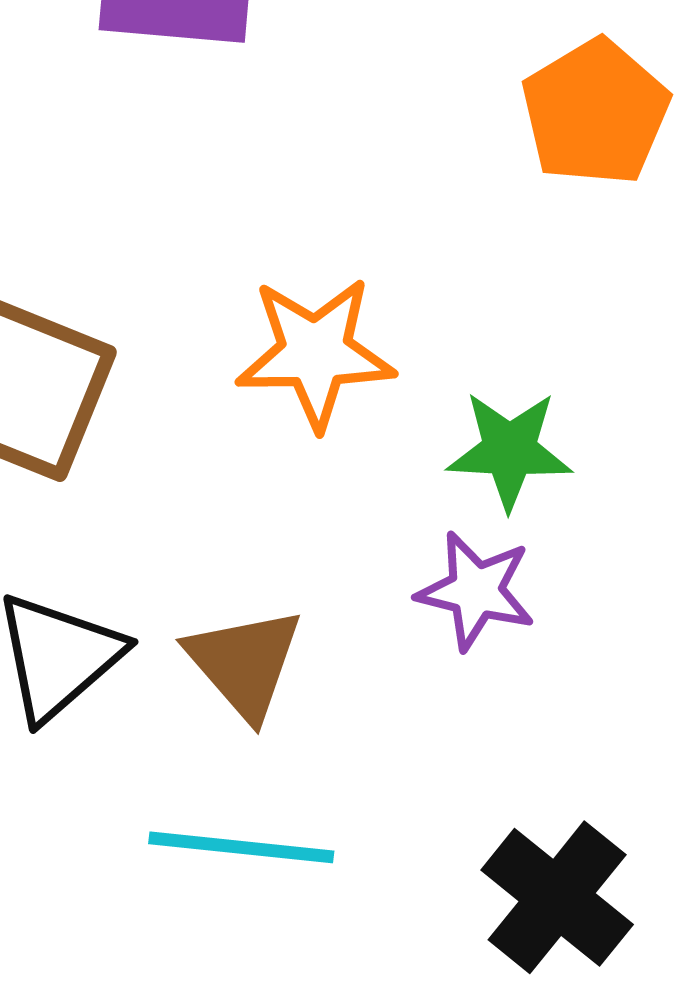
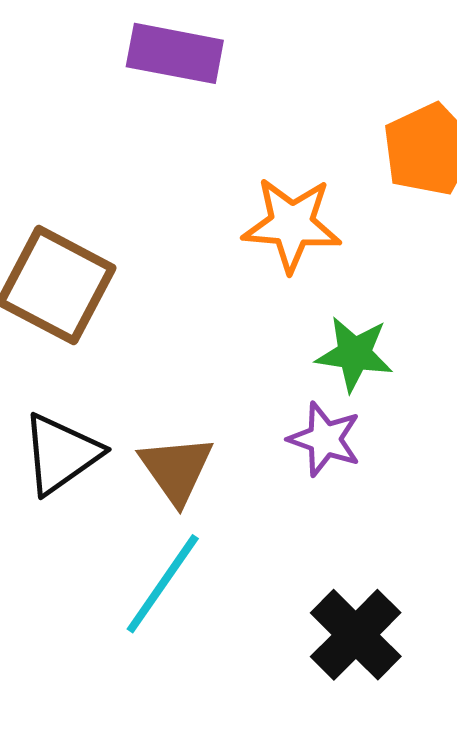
orange star: (315, 353) -> (292, 225), moved
cyan line: (241, 847) -> (163, 584), turned -67

